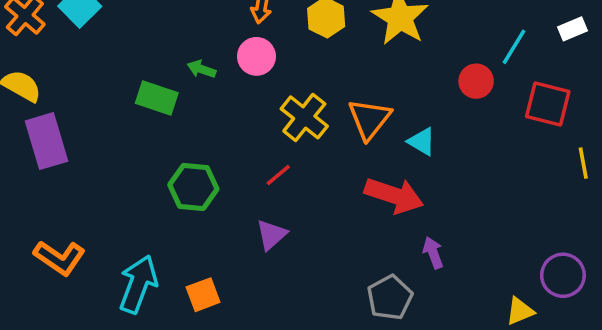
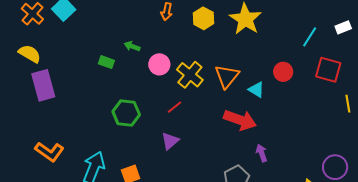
pink circle: (256, 56) -> (159, 64), moved
red circle: (476, 81) -> (283, 72), moved
green rectangle: (157, 98) -> (106, 62), size x0.7

